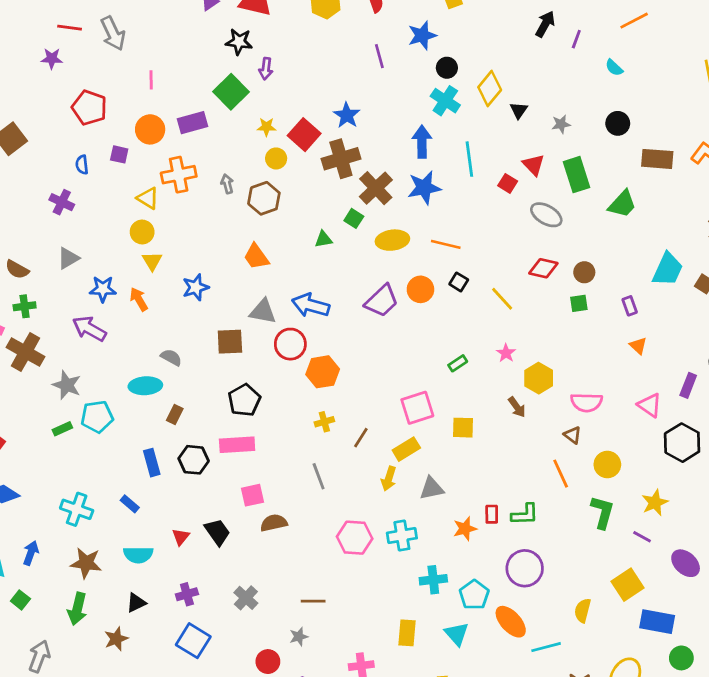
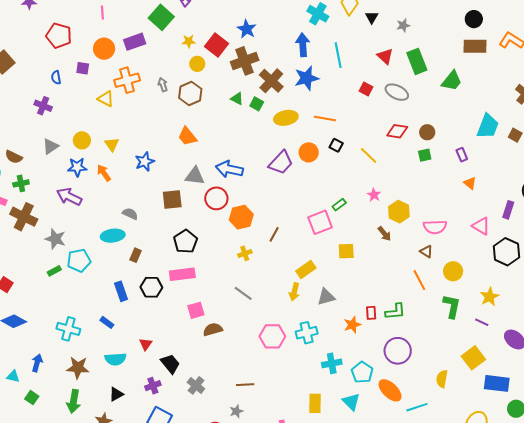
black circle: (618, 123) -> (474, 19), moved
red square: (508, 183) -> (366, 89), moved
yellow circle: (142, 232) -> (82, 140), moved
green triangle: (323, 239) -> (237, 99), moved, turned 40
pink square: (417, 408) -> (320, 222), moved
brown line: (361, 438) -> (274, 234), moved
gray line: (319, 476) -> (243, 293), turned -30
black trapezoid: (217, 532) -> (170, 364), moved

